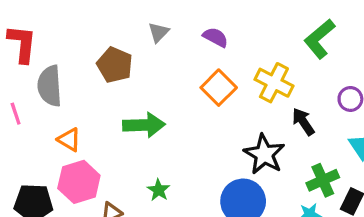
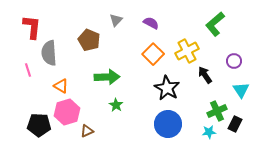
yellow cross: (274, 83) -> (187, 51), turned 35
black star: (264, 154) -> (167, 88), moved
green star: (159, 190) -> (116, 105), moved

